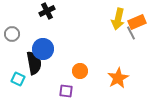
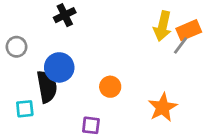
gray line: (131, 33) -> (180, 45), turned 64
orange circle: (80, 71) -> (110, 87), moved
cyan square: (18, 79) -> (25, 109), turned -32

